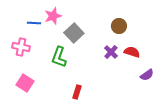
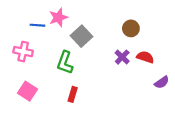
red rectangle: (77, 92) -> (73, 94), moved

